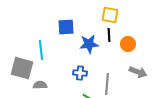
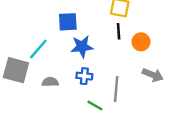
blue star: (89, 44) -> (82, 47), moved
cyan line: (41, 50) -> (38, 49), turned 48
gray semicircle: (40, 85) -> (50, 82), moved

